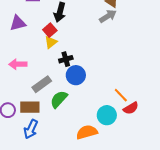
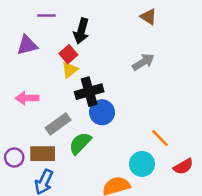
gray arrow: (108, 16) -> (143, 62), moved
black cross: (66, 59) -> (89, 92), size x1.5
red semicircle: (131, 108) -> (183, 167), moved

